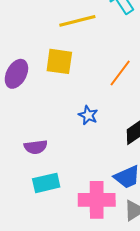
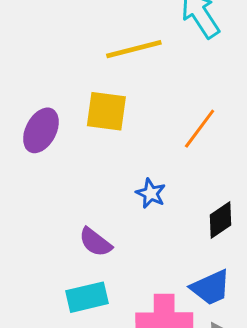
purple semicircle: (36, 147) -> (95, 242), moved, turned 45

